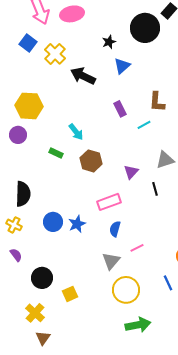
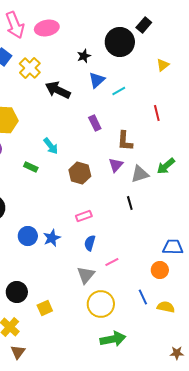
brown L-shape: (157, 102) -> (125, 141), moved
cyan line: (144, 125) -> (119, 91), moved
brown hexagon: (91, 161) -> (80, 173), moved
purple triangle: (131, 172) -> (116, 165), moved
pink rectangle: (109, 202) -> (84, 216), size x0.7

